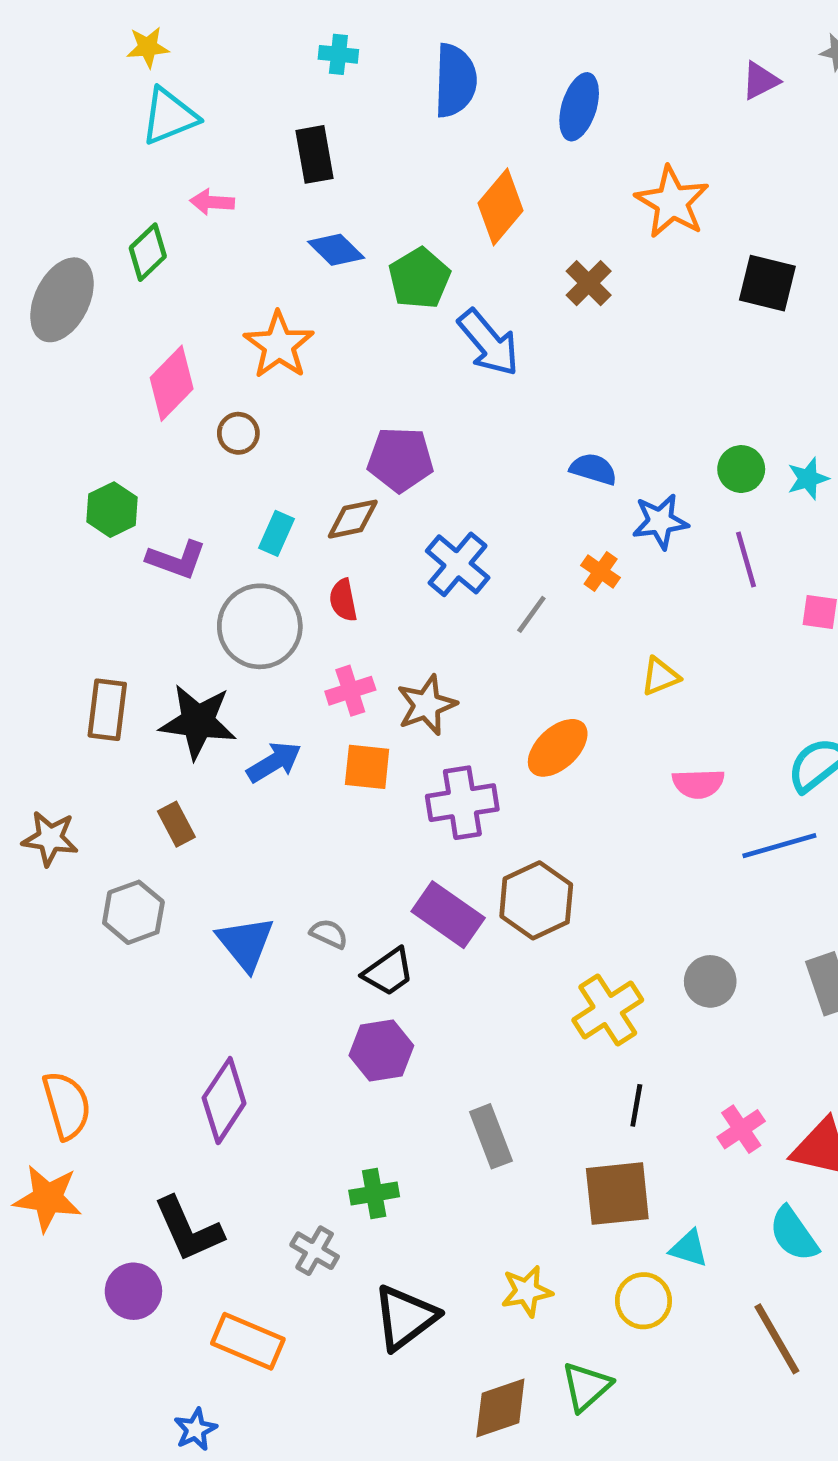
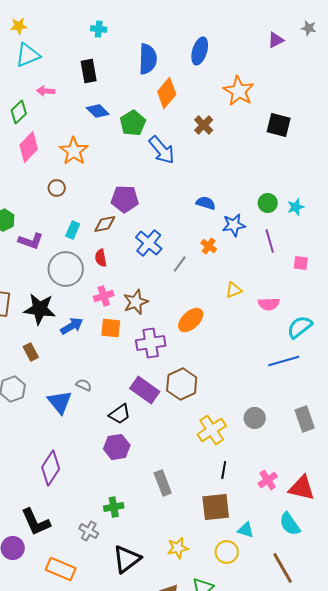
blue semicircle: (455, 81) -> (148, 59), moved
pink diamond: (172, 383) -> (29, 147), moved
pink semicircle: (698, 784) -> (269, 304), moved
gray semicircle: (329, 934) -> (84, 385), moved

